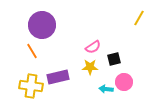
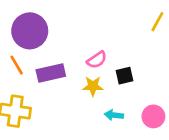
purple rectangle: (58, 77) -> (51, 73), moved
pink circle: (124, 82) -> (153, 116), moved

